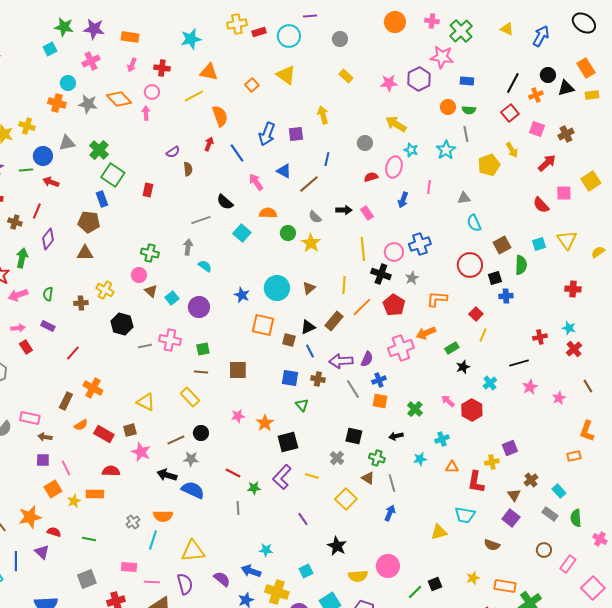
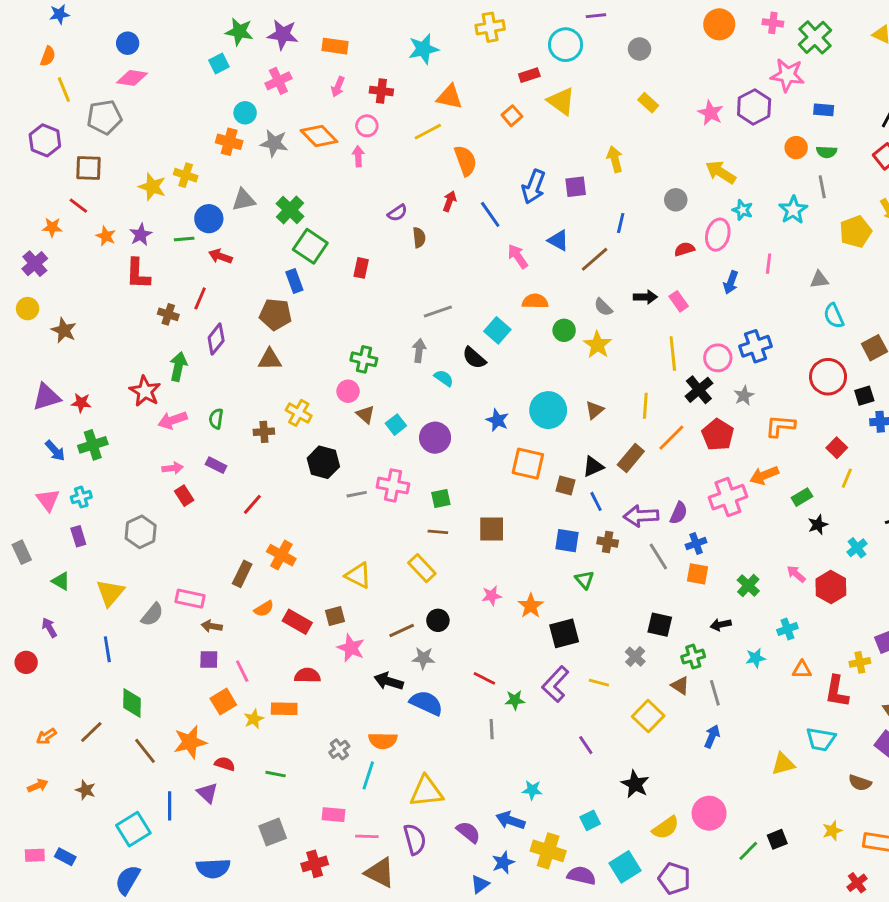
red rectangle: (259, 32) -> (529, 75), moved
pink star: (389, 83) -> (711, 113), turned 30
black semicircle: (225, 202) -> (474, 358), moved
black cross: (381, 274) -> (699, 390), turned 30
green cross: (377, 458) -> (693, 657), turned -35
yellow semicircle: (358, 576) -> (666, 828), turned -30

